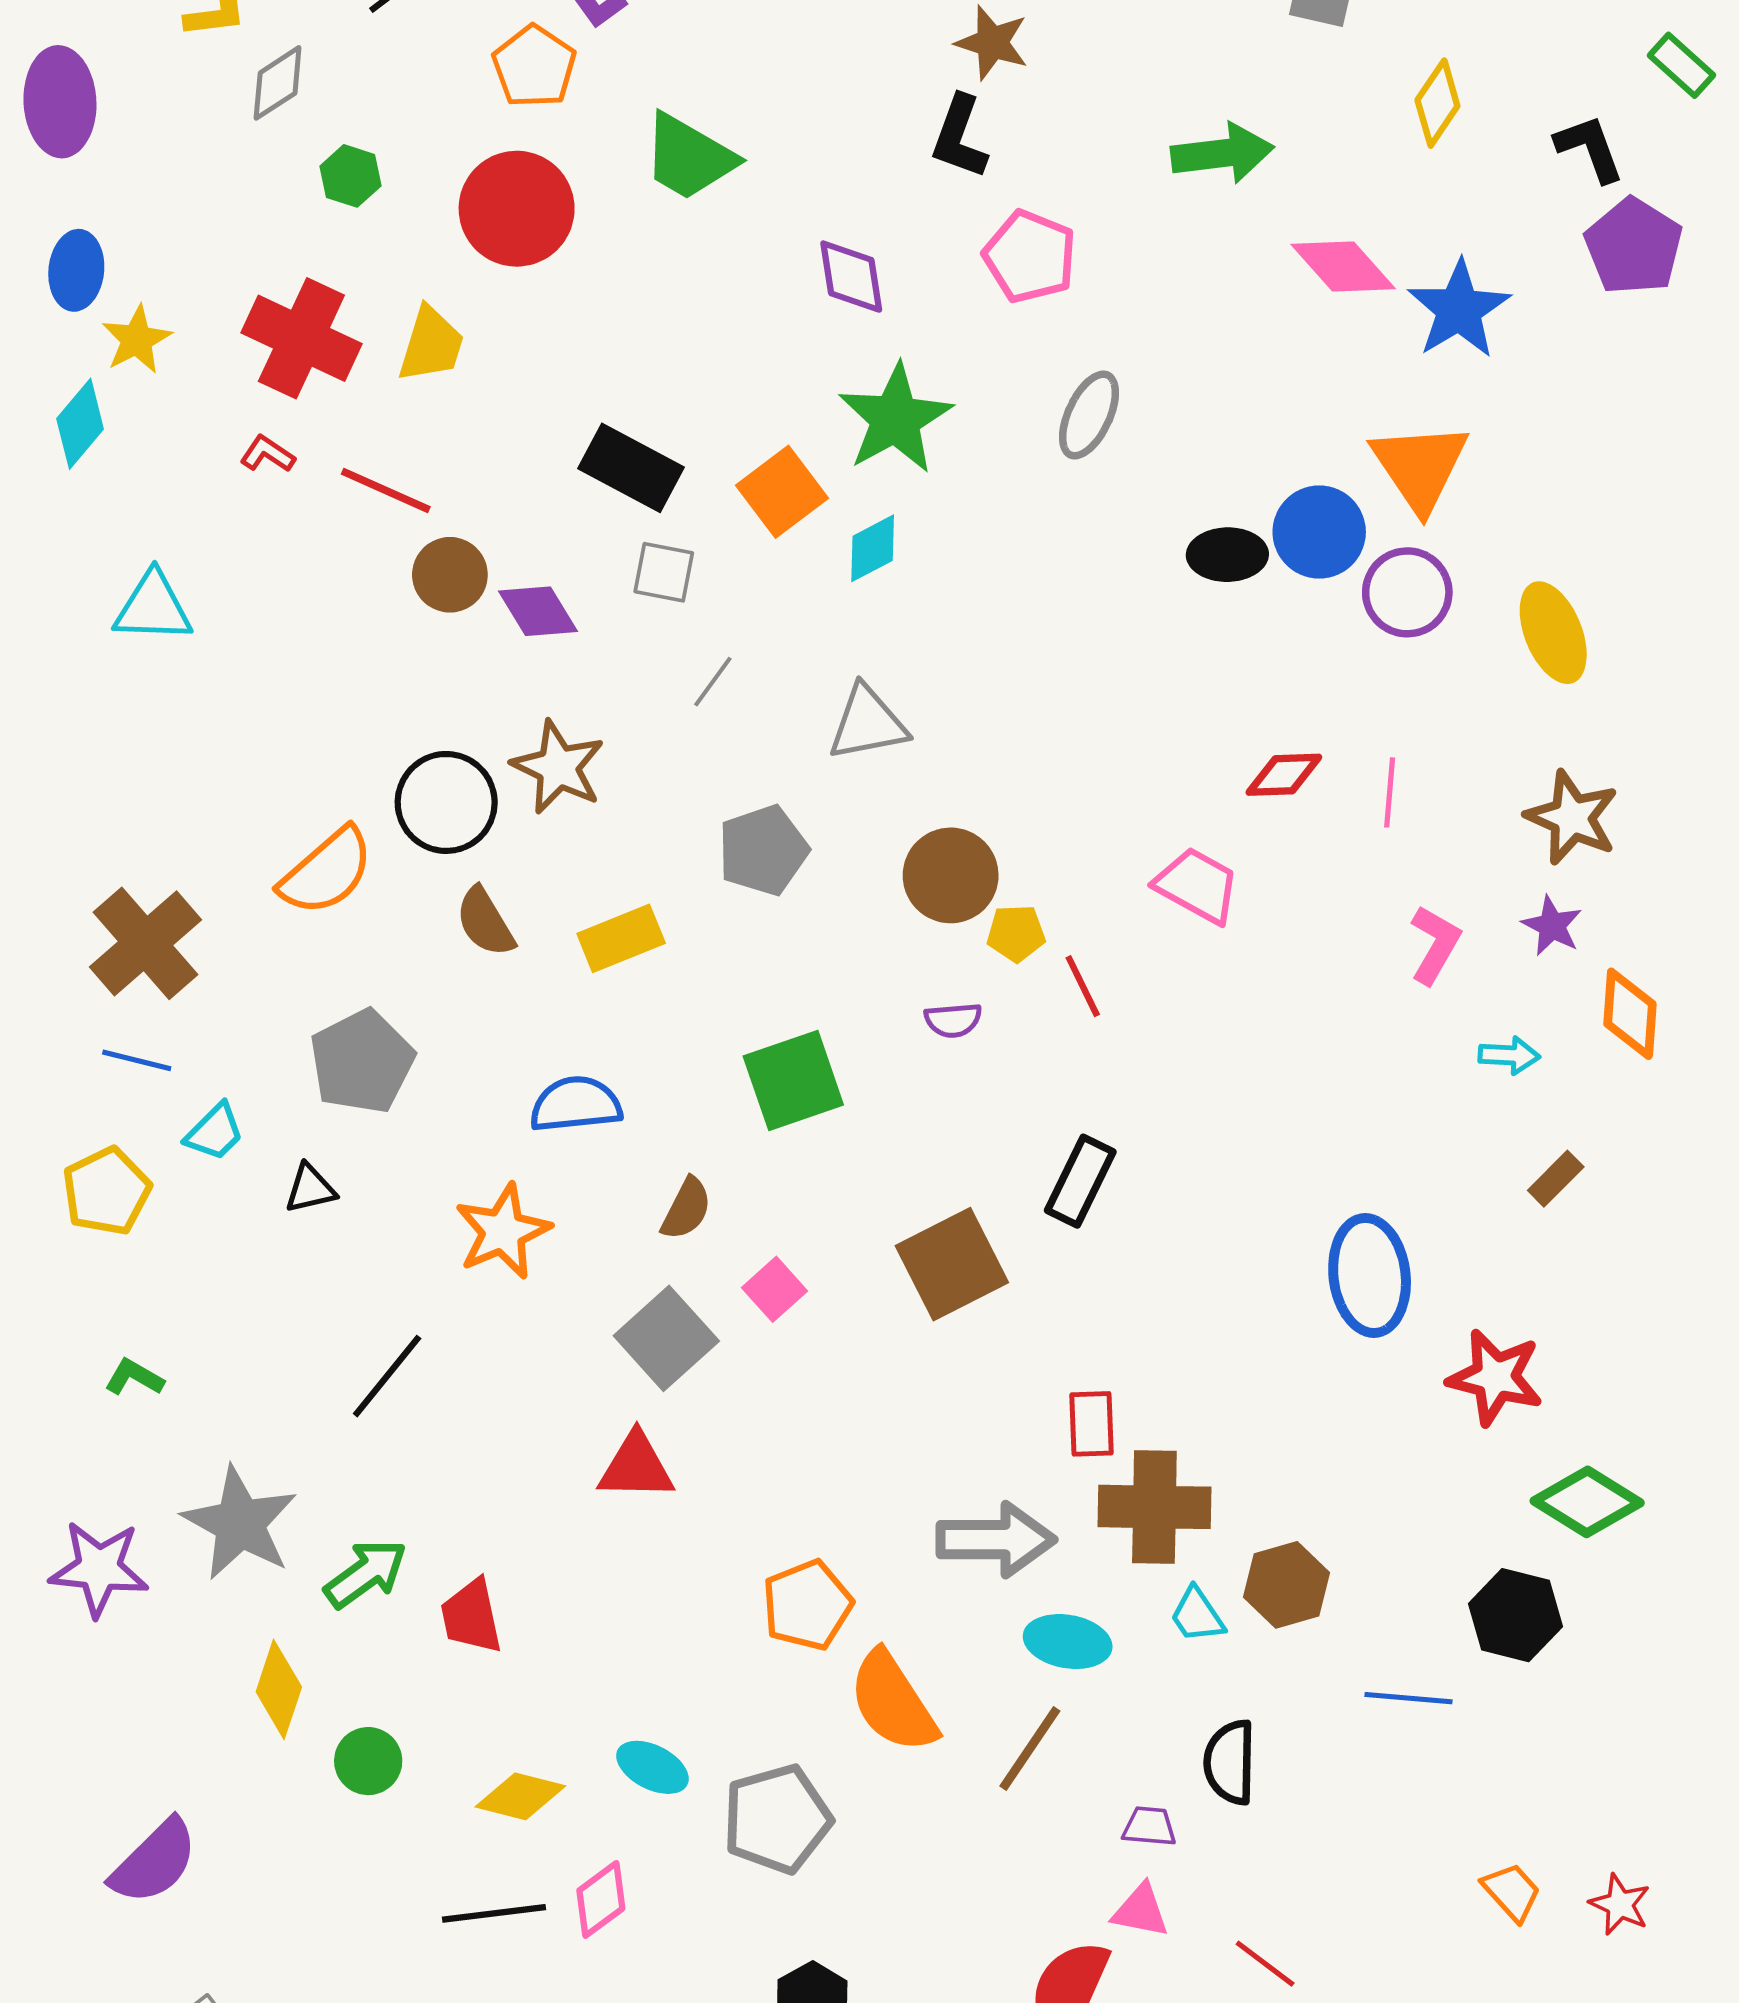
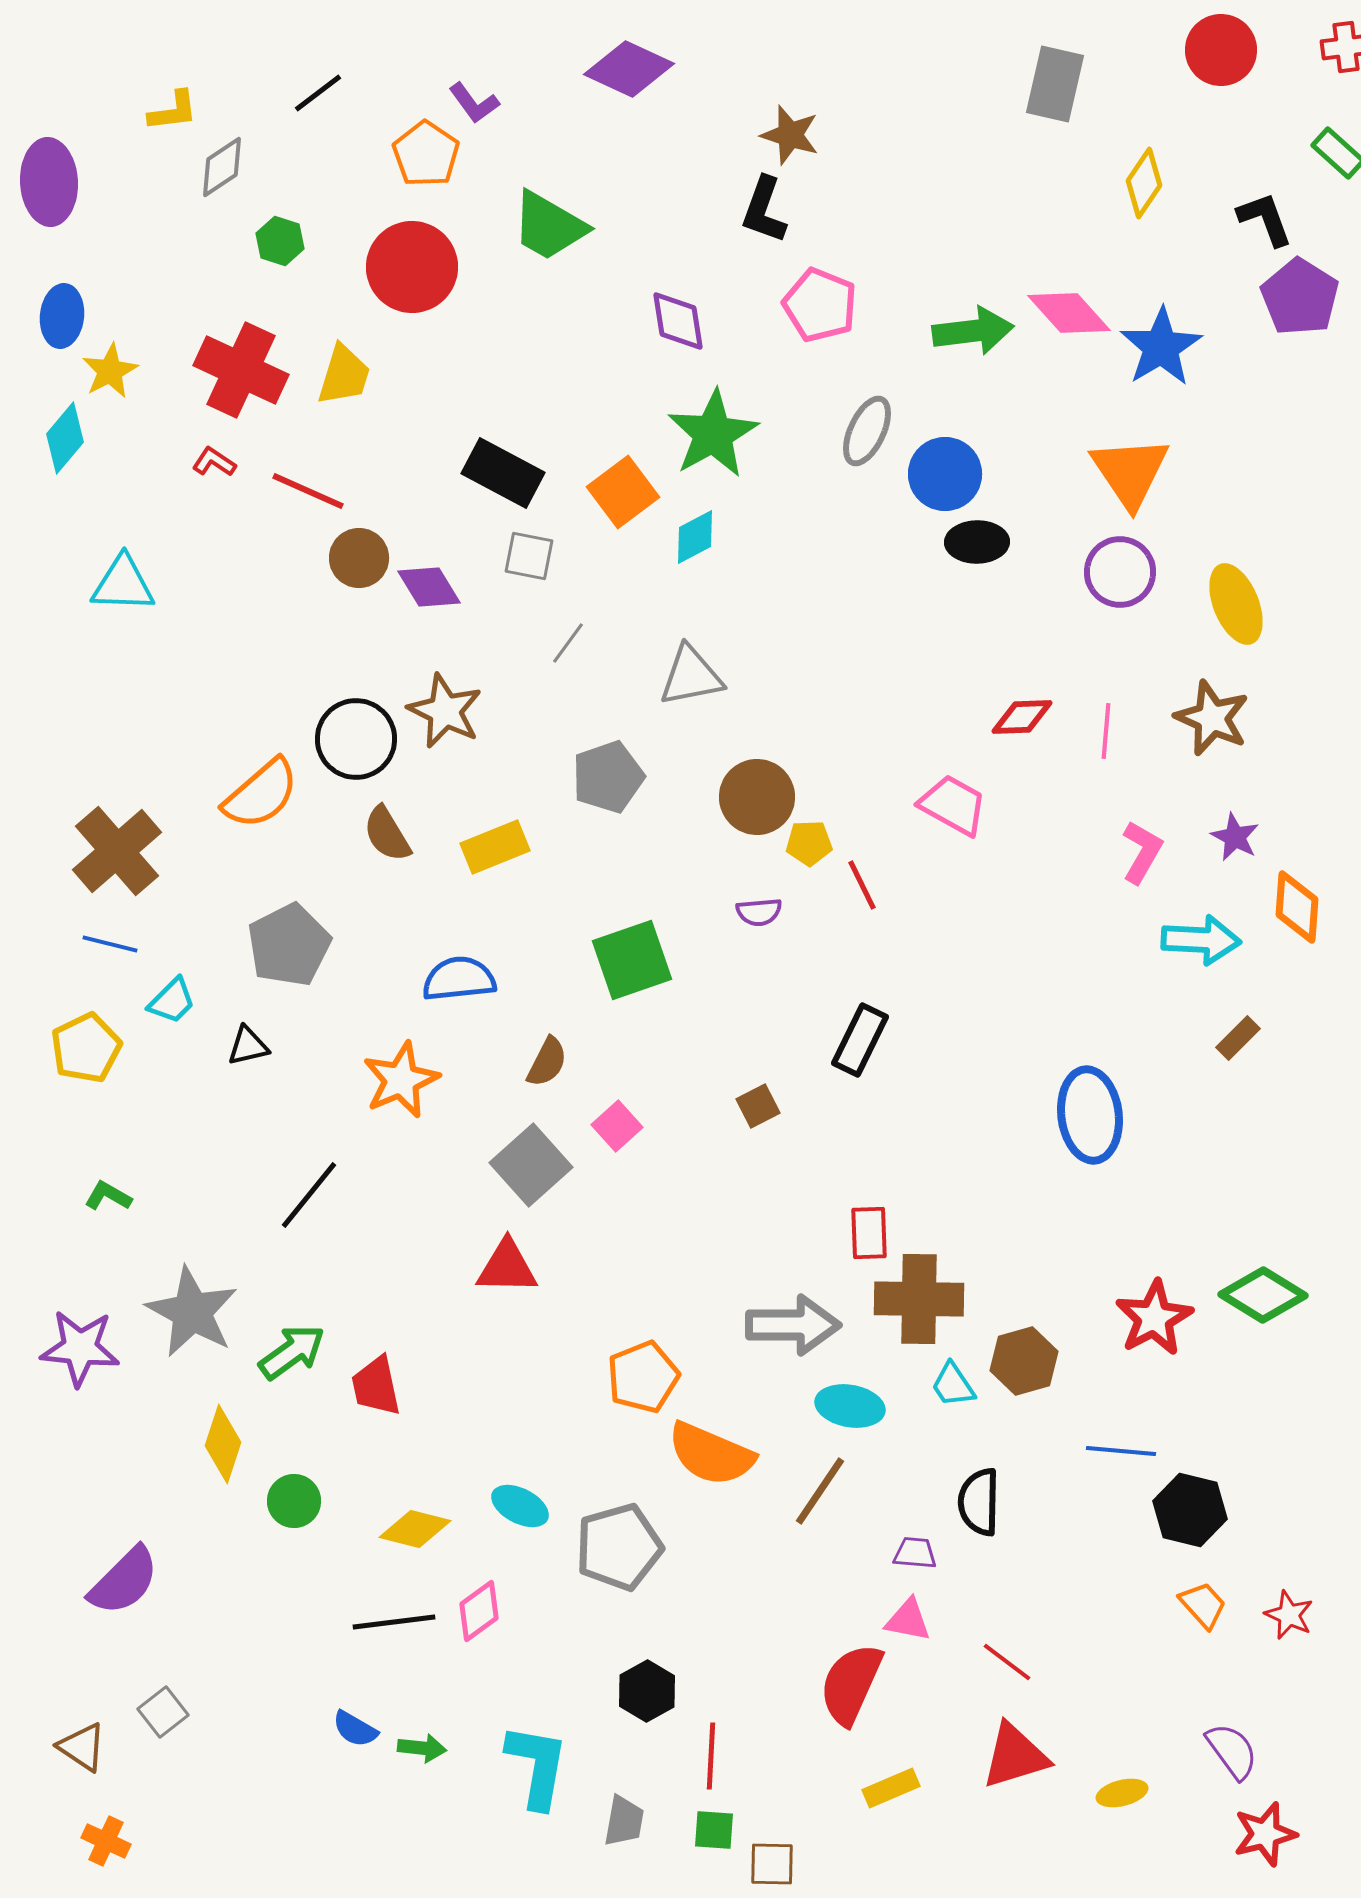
green arrow: (1222, 153) -> (973, 331), moved
blue circle: (1319, 532) -> (945, 474), moved
brown star: (1572, 818) -> (1212, 718), moved
cyan arrow: (1509, 1055) -> (1201, 940), size x1.6
brown square: (952, 1264) -> (758, 1106), size x0.5
red star: (1495, 1377) -> (1154, 1318), moved, turned 30
black hexagon: (1515, 1615) -> (1190, 1510), moved
orange semicircle: (893, 1702) -> (711, 1454), turned -34

